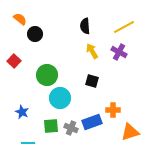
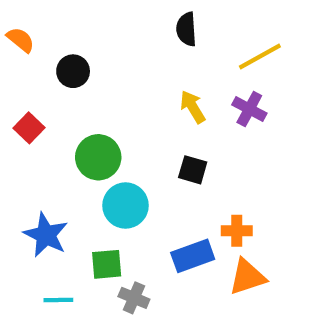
orange semicircle: (20, 19) -> (21, 40), moved
black semicircle: (85, 26) -> (186, 29), moved
blue star: (22, 112) -> (46, 235), size x1.5
gray cross: (71, 128) -> (134, 298), moved
orange triangle: (130, 132) -> (247, 277), moved

